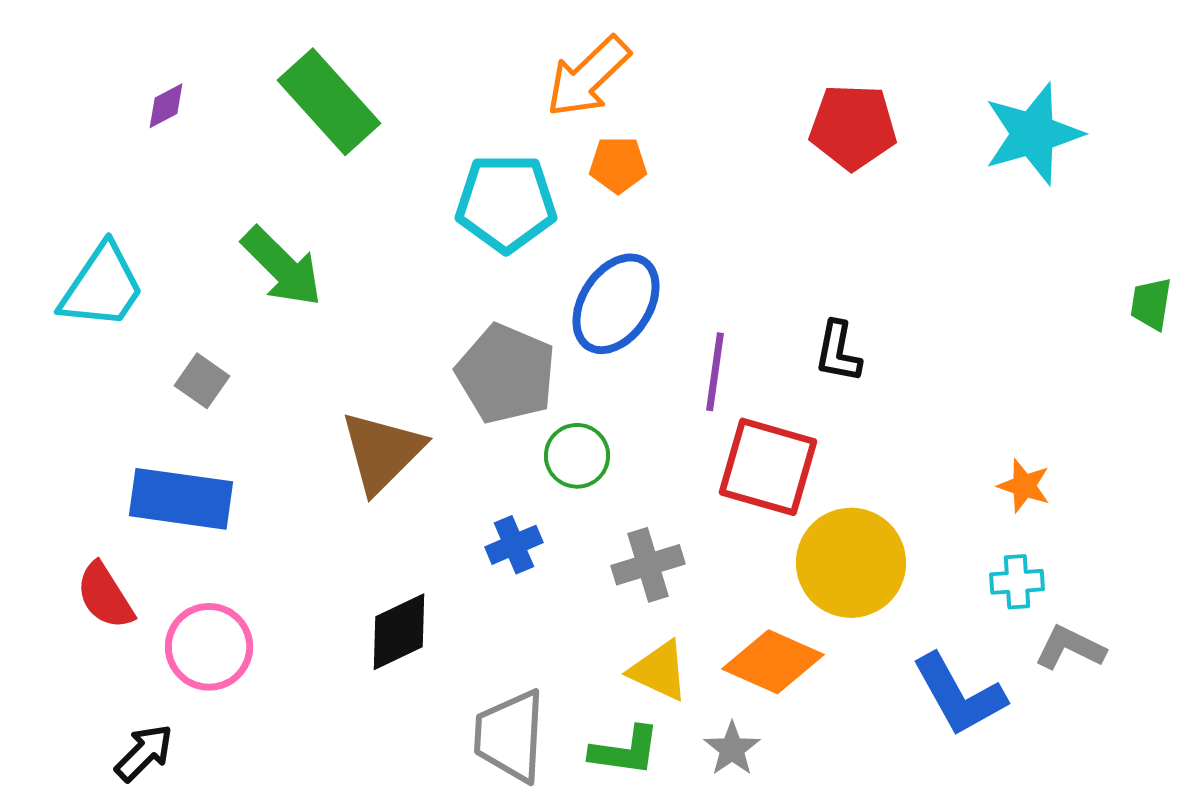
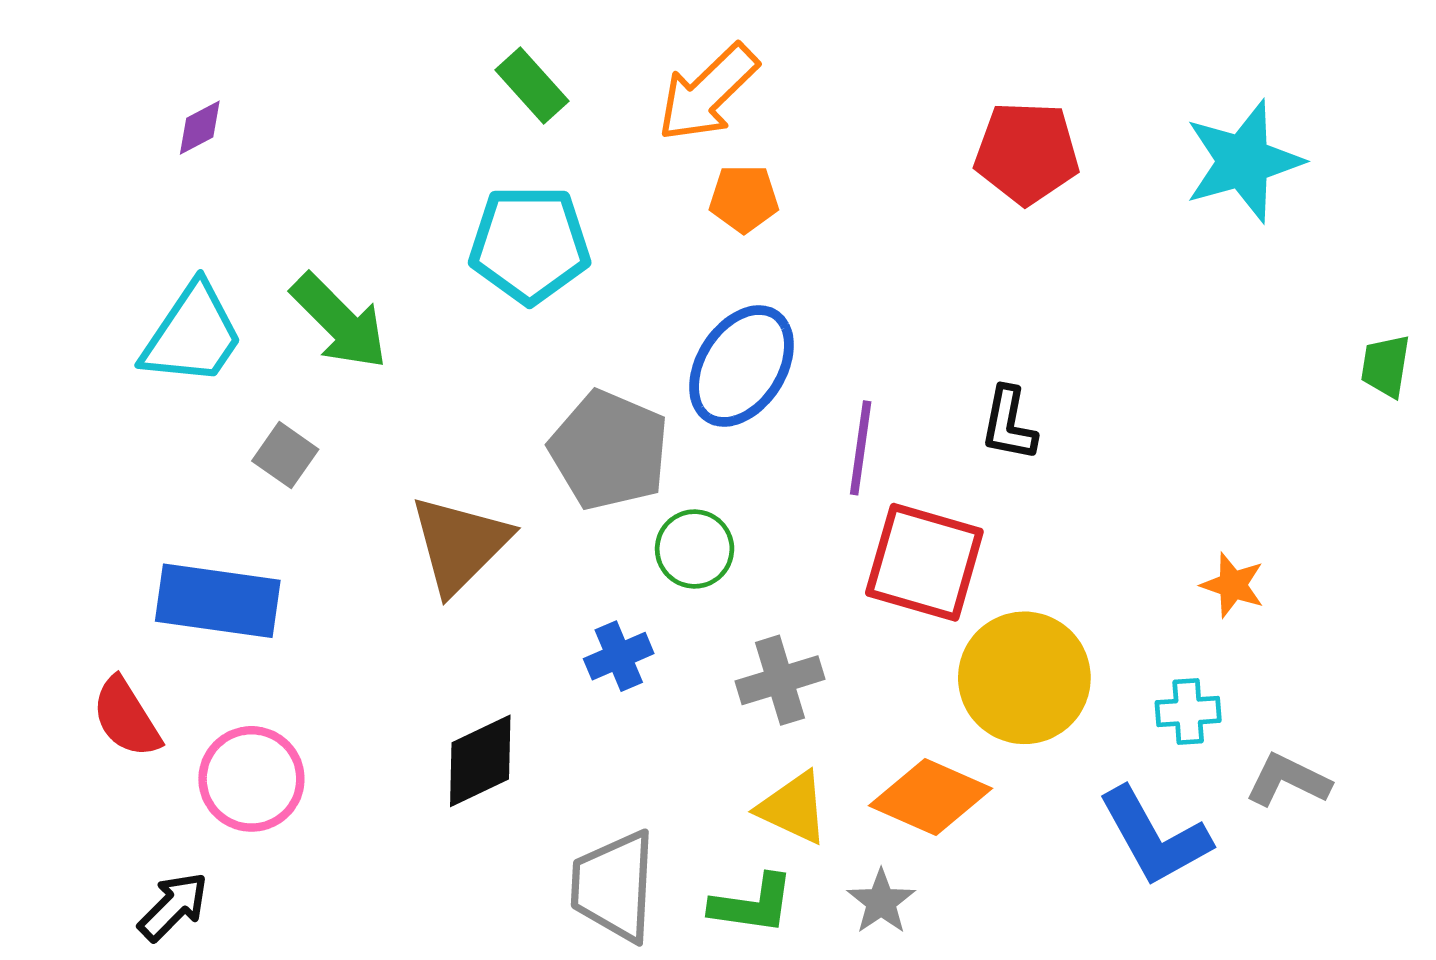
green rectangle: (329, 102) -> (532, 85), moved, size x0.6
cyan pentagon: (506, 203) -> (530, 244), moved
cyan trapezoid: (102, 287) -> (192, 335), moved
gray square: (202, 381) -> (285, 455), moved
cyan cross: (1017, 582) -> (1188, 712), moved

